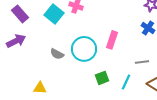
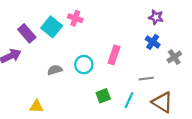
purple rectangle: (20, 14) -> (27, 33), moved
cyan circle: (84, 49) -> (84, 65), size x0.7
gray semicircle: (57, 54) -> (55, 70), turned 136

